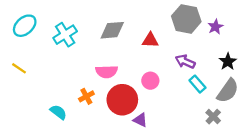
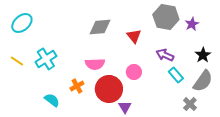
cyan cross: (65, 35) -> (46, 59), moved
red triangle: (150, 40) -> (134, 36), turned 49
purple triangle: (140, 120) -> (125, 107), turned 32

